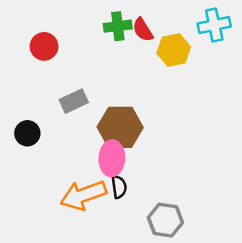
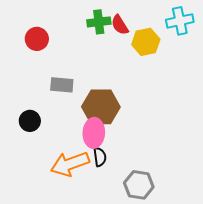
gray rectangle: (74, 101) -> (62, 85), turned 30
black circle: (27, 133) -> (30, 121), moved

